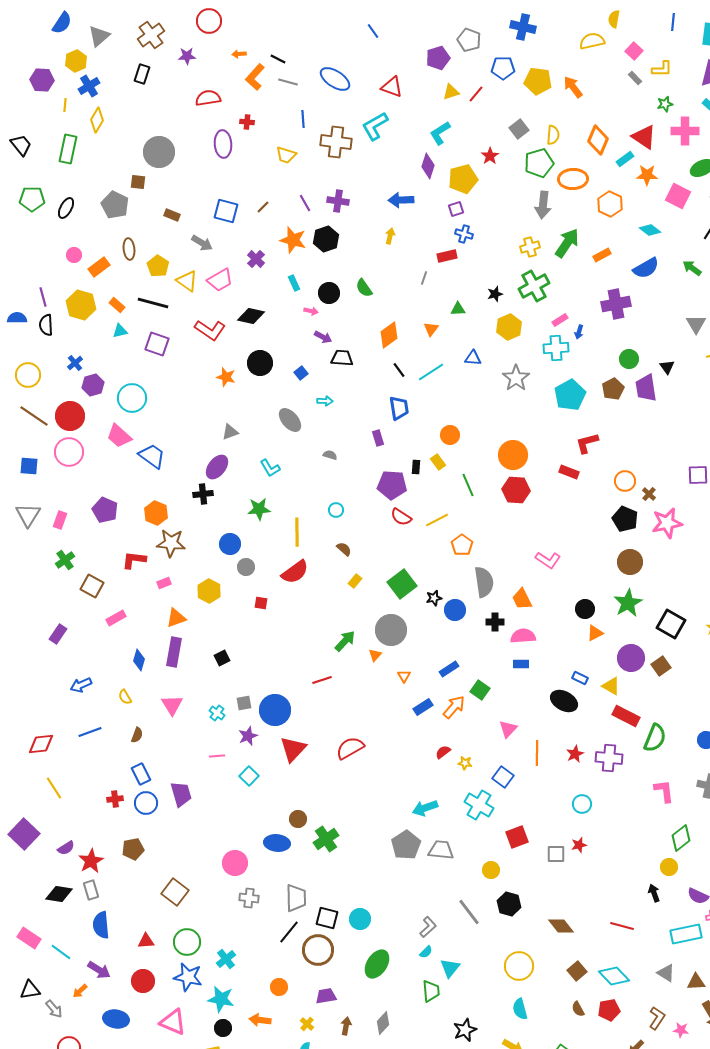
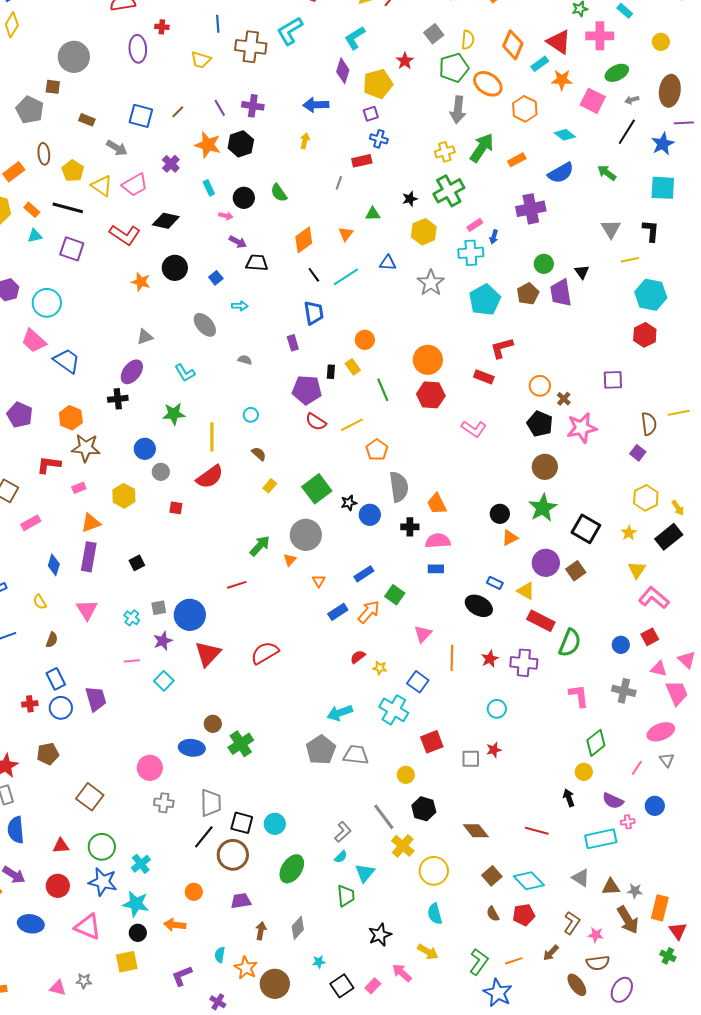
orange ellipse: (573, 179) -> (488, 84), turned 36
pink L-shape: (548, 560) -> (474, 429), moved
yellow cross: (307, 1024) -> (403, 846), moved, size x1.6

